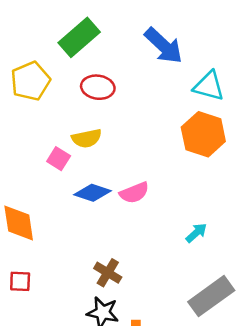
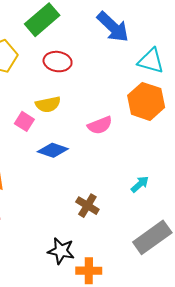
pink semicircle: (134, 193) -> (100, 125), moved
brown cross: (108, 273) -> (87, 206), moved

